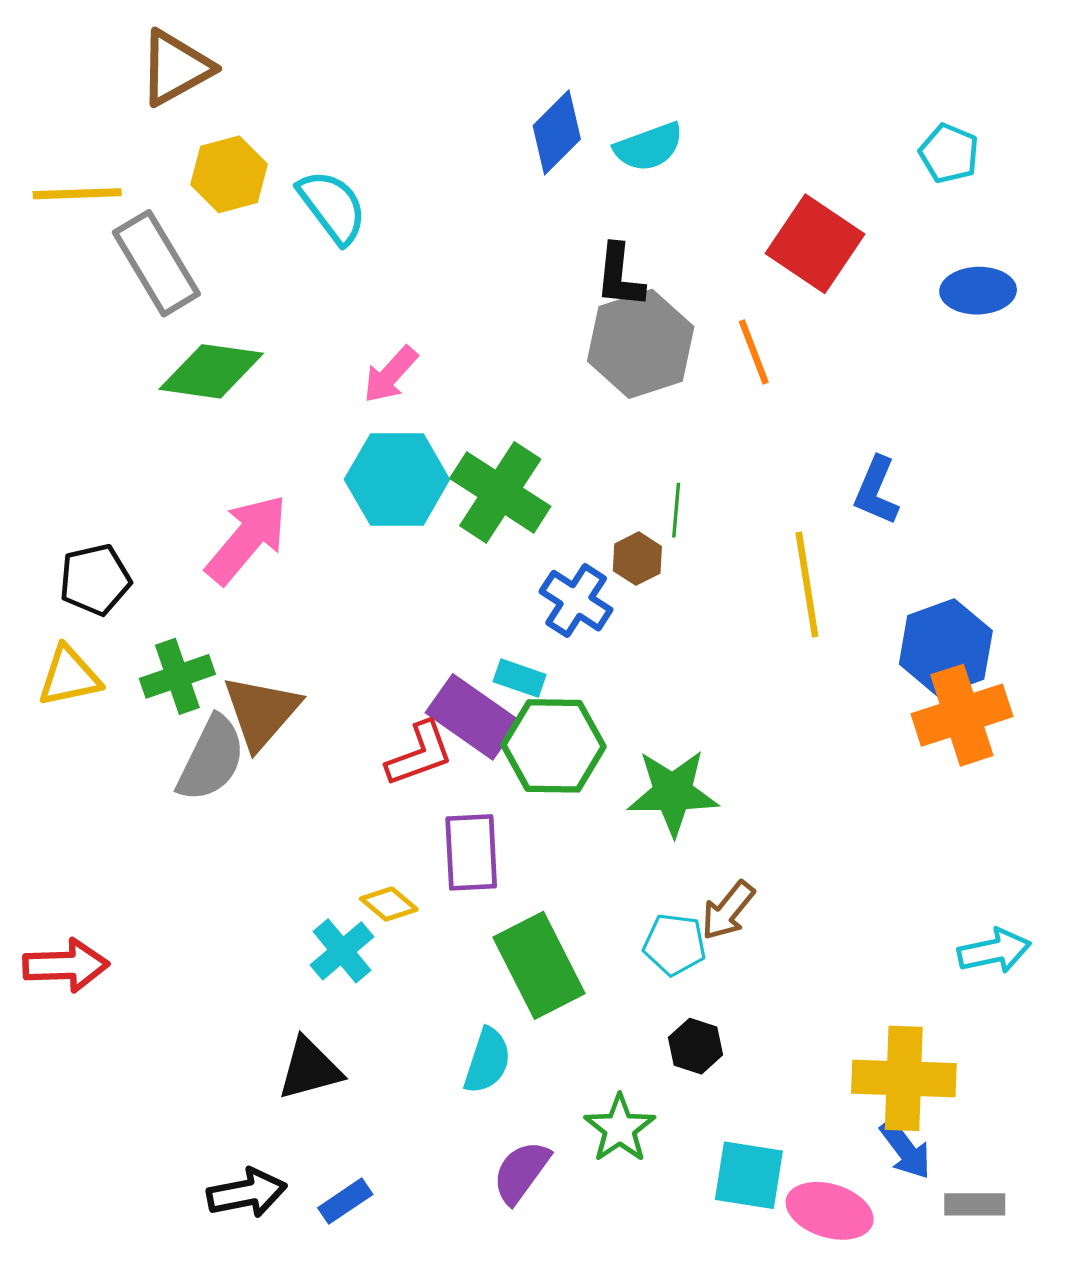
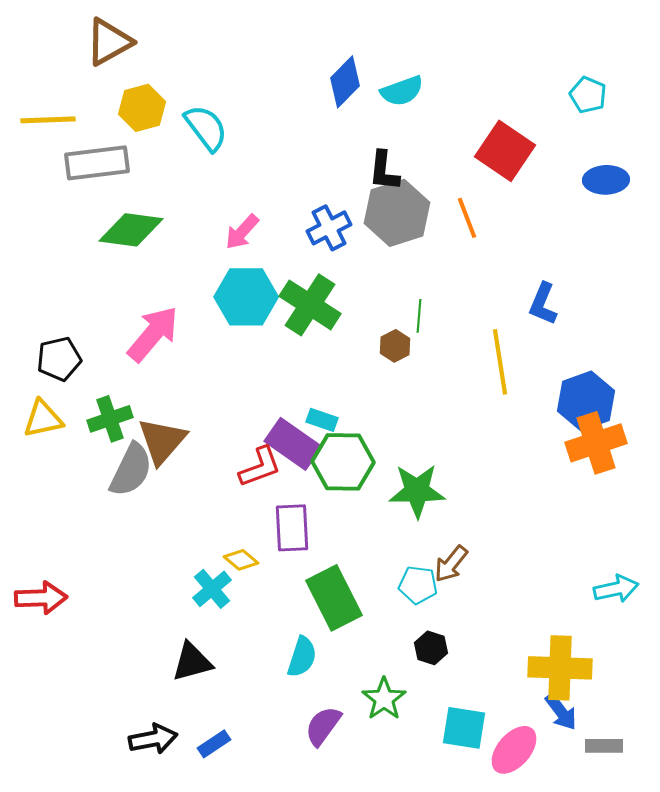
gray rectangle: (156, 263) -> (97, 163), turned -66
blue cross: (576, 601) -> (329, 228), moved, turned 30
pink ellipse: (830, 1211) -> (514, 750), turned -66

